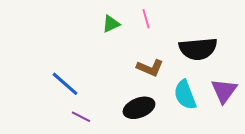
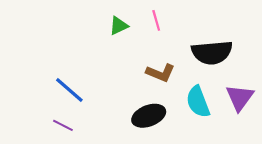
purple line: (81, 117) -> (63, 125), moved

